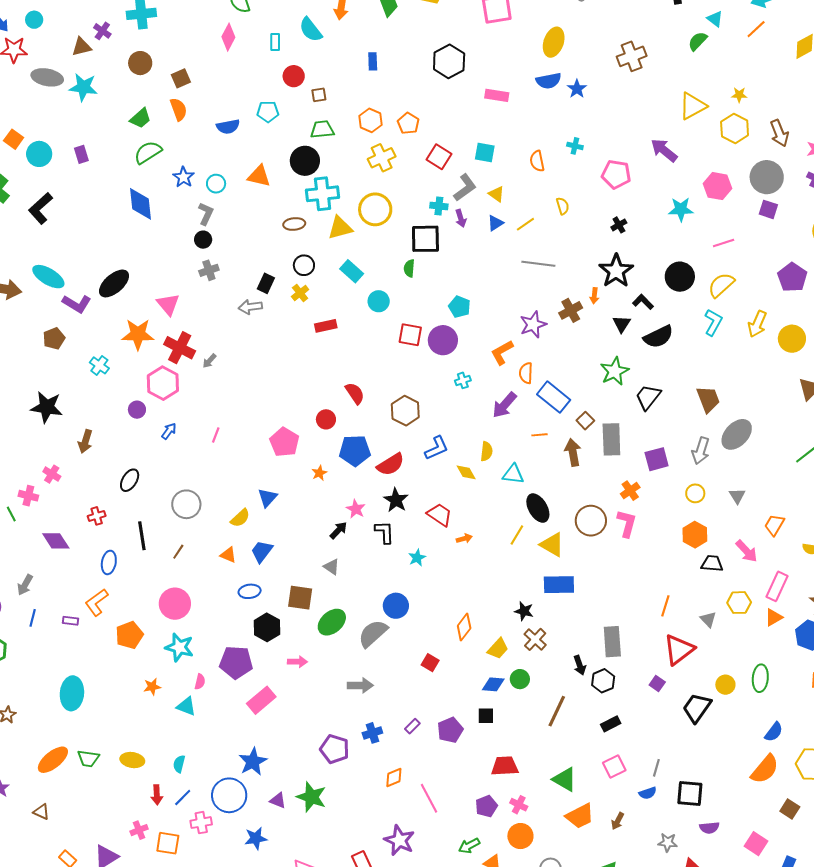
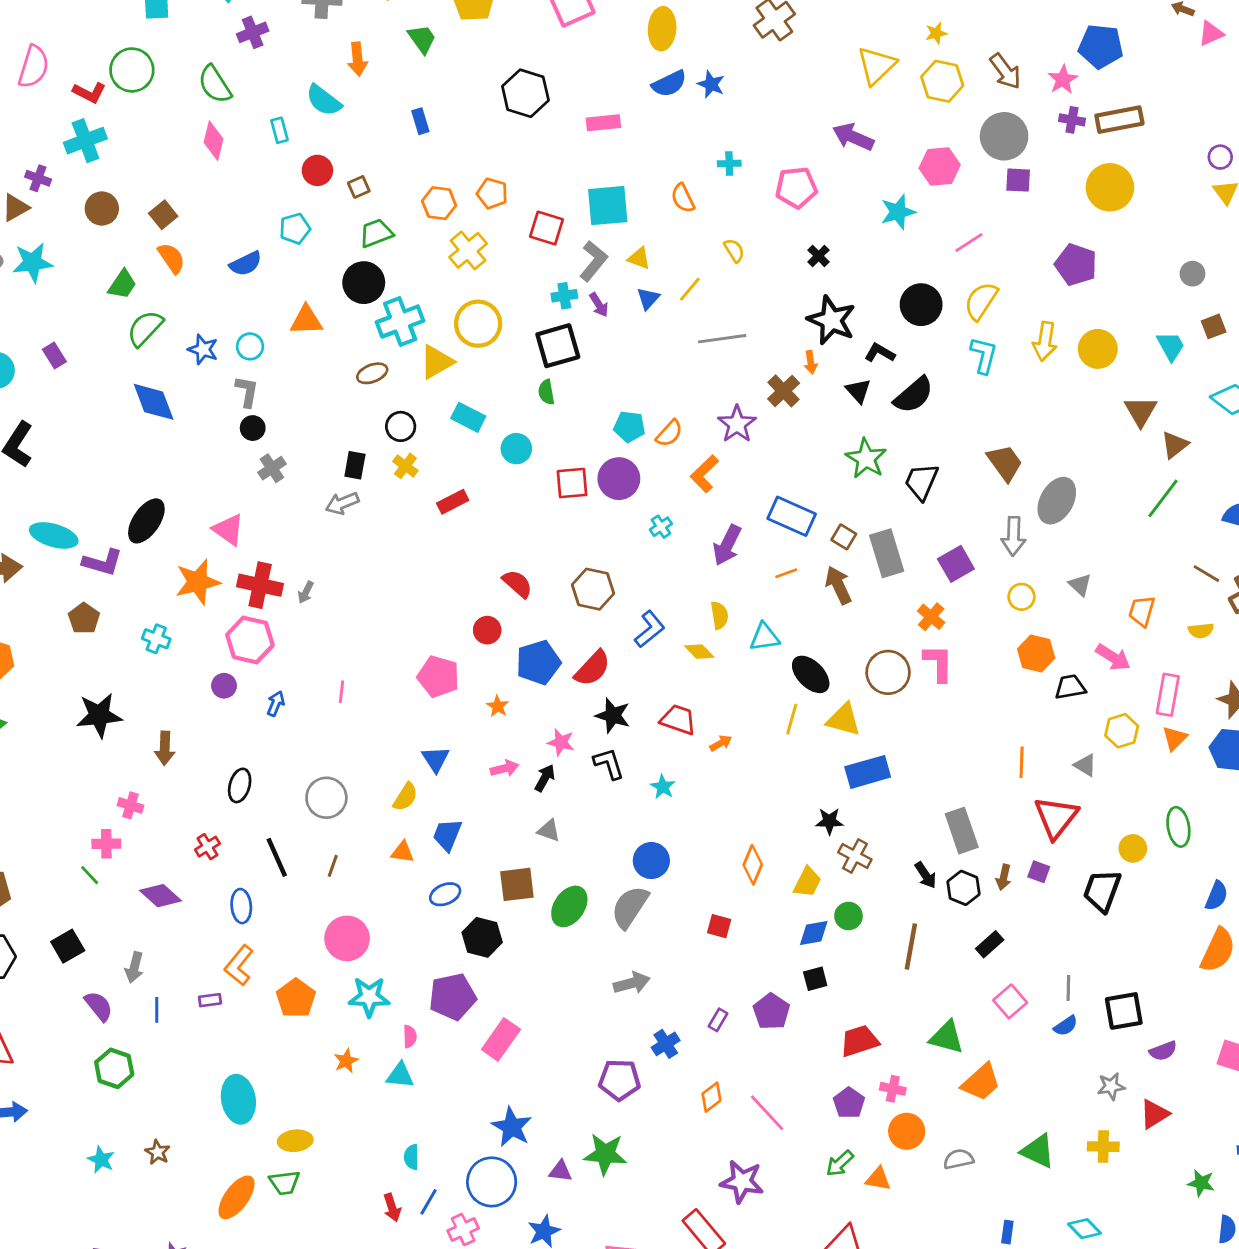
cyan square: (485, 153) -> (608, 206), size x1.5
orange semicircle: (526, 373) -> (669, 433), moved, turned -125
pink arrow: (297, 662) -> (505, 768), moved
yellow ellipse: (132, 760) -> (295, 1141), moved
brown arrow: (618, 821) -> (1004, 877), moved

